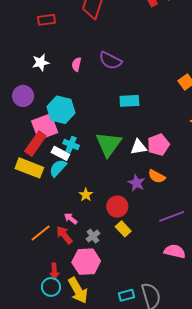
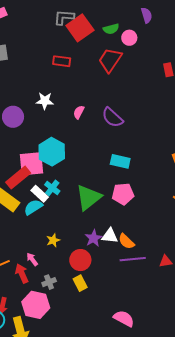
purple circle: (23, 96) -> (13, 117), moved
pink pentagon: (158, 145) -> (123, 194), moved
white triangle: (138, 147) -> (110, 236), moved
purple star: (137, 183) -> (94, 238), moved
purple line: (172, 216) -> (133, 259), moved

